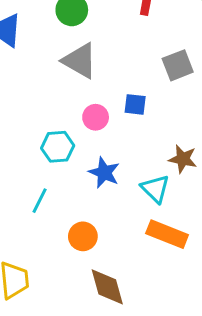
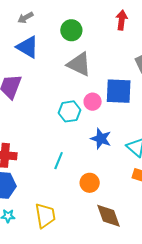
blue square: (135, 104) -> (119, 91), size x1.8
cyan hexagon: (58, 147) -> (69, 111), moved

